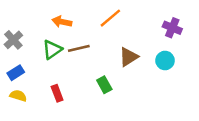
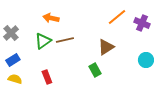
orange line: (110, 18) -> (117, 17), moved
cyan circle: (165, 60) -> (146, 60), moved
green rectangle: (104, 85) -> (95, 70), moved

